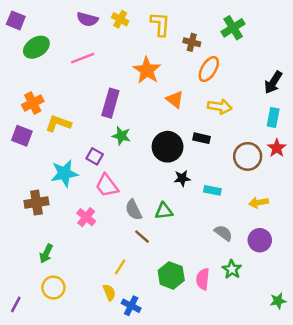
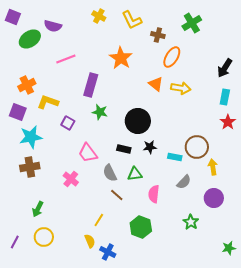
purple semicircle: (87, 19) -> (53, 26), moved
yellow L-shape: (160, 24) -> (132, 20), turned 150
pink line: (83, 58) -> (66, 59), moved
orange triangle: (175, 99) -> (156, 84), moved
black rectangle: (202, 138) -> (124, 149), moved
purple square: (95, 156) -> (68, 123), moved
brown circle: (248, 156) -> (197, 147), moved
cyan star: (64, 173) -> (31, 137), moved
yellow arrow: (259, 203) -> (213, 167), turned 91
gray semicircle: (223, 233) -> (184, 182), moved, turned 98
pink semicircle: (203, 279) -> (154, 194), moved
purple line: (16, 305) -> (15, 242), moved

